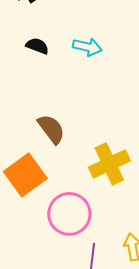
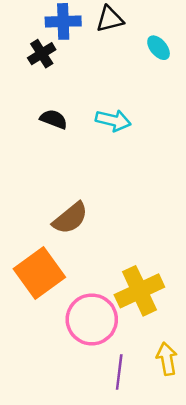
brown semicircle: (51, 129) -> (70, 218), turned 88
yellow cross: (109, 164) -> (139, 291), moved

